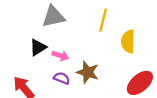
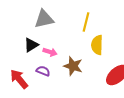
yellow semicircle: (128, 41) -> (97, 45), moved
purple semicircle: (62, 78) -> (43, 71), moved

